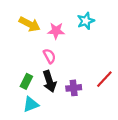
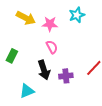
pink semicircle: (49, 56) -> (52, 47), moved
green rectangle: (26, 81) -> (12, 56), moved

